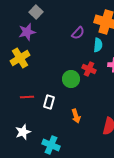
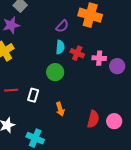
cyan semicircle: (98, 45) -> (60, 47), moved
red cross: (89, 69) -> (77, 53), moved

